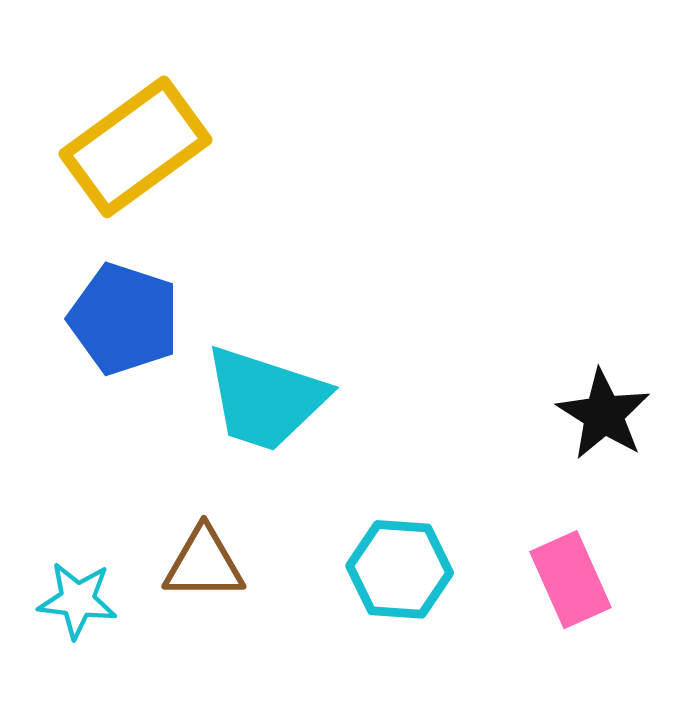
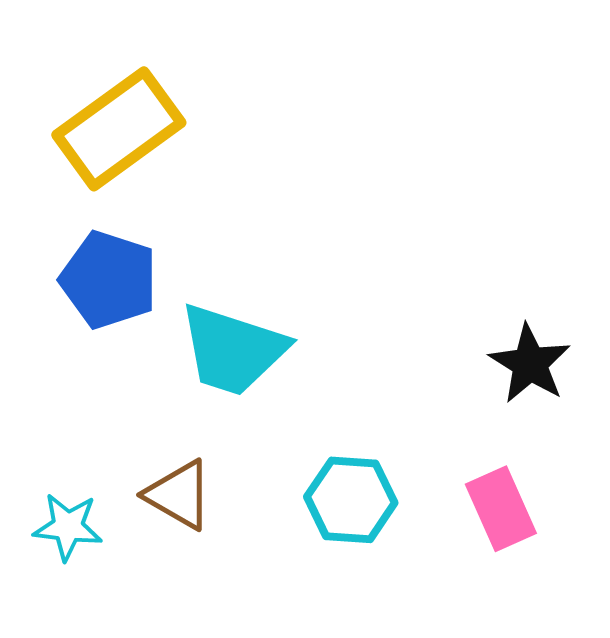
brown triangle: (204, 564) -> (179, 495), turned 30

